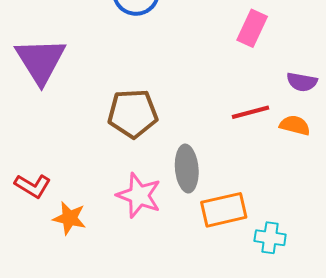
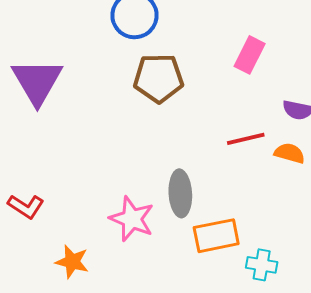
brown pentagon: (133, 113) -> (159, 78), moved
orange star: (69, 218) -> (72, 262), moved

